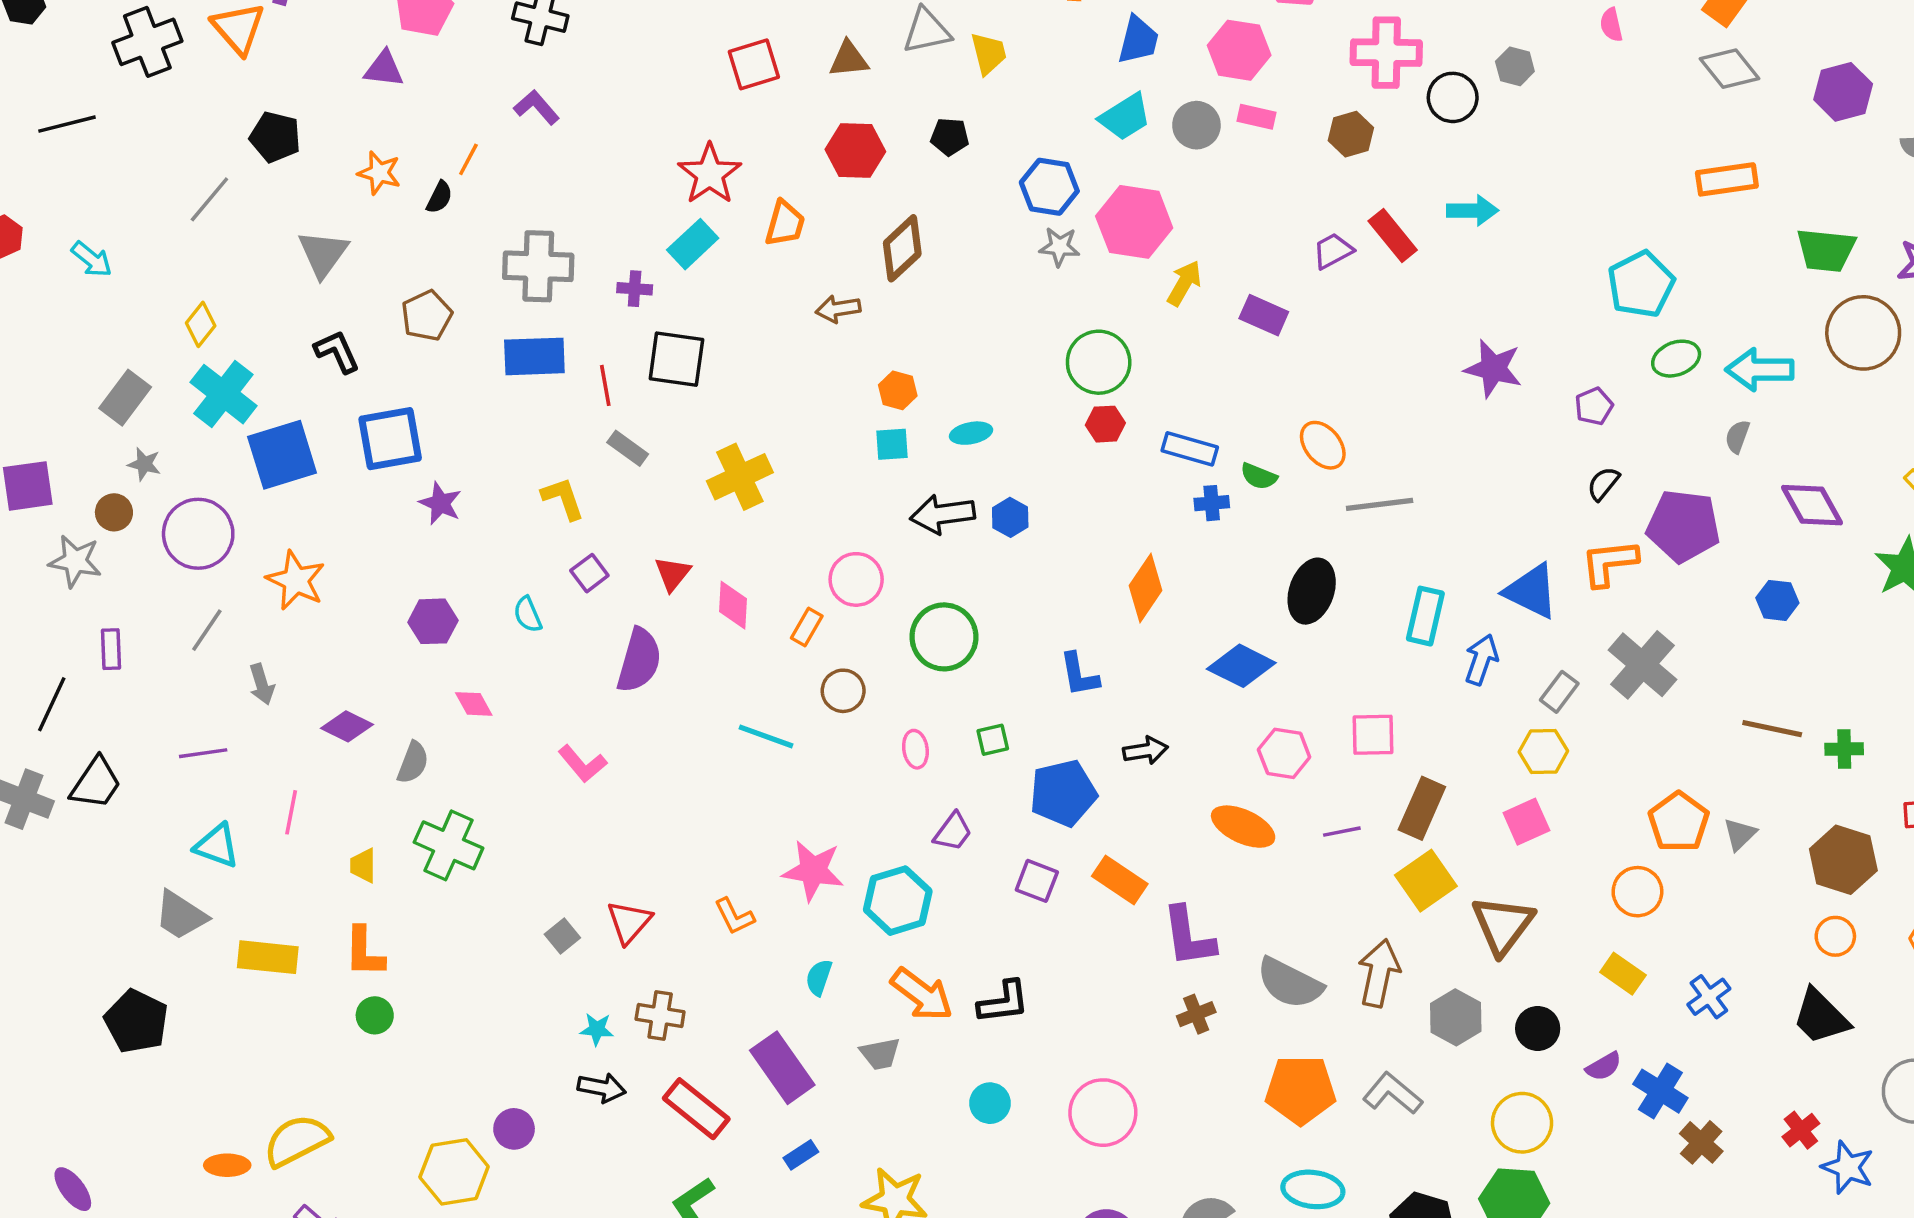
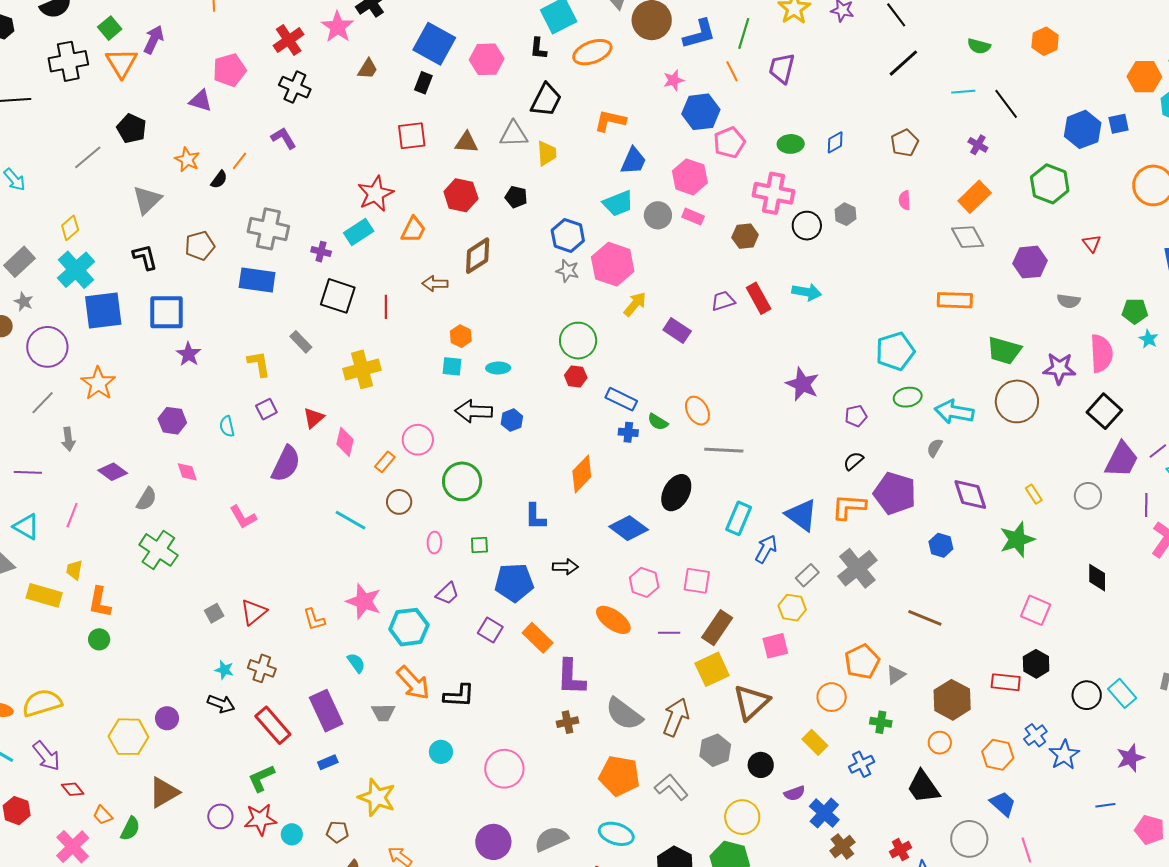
red line: (605, 385) -> (386, 307), moved
green cross: (1844, 749) -> (881, 722), moved
yellow trapezoid: (363, 866) -> (74, 570), moved
cyan semicircle: (819, 977) -> (356, 663), turned 115

